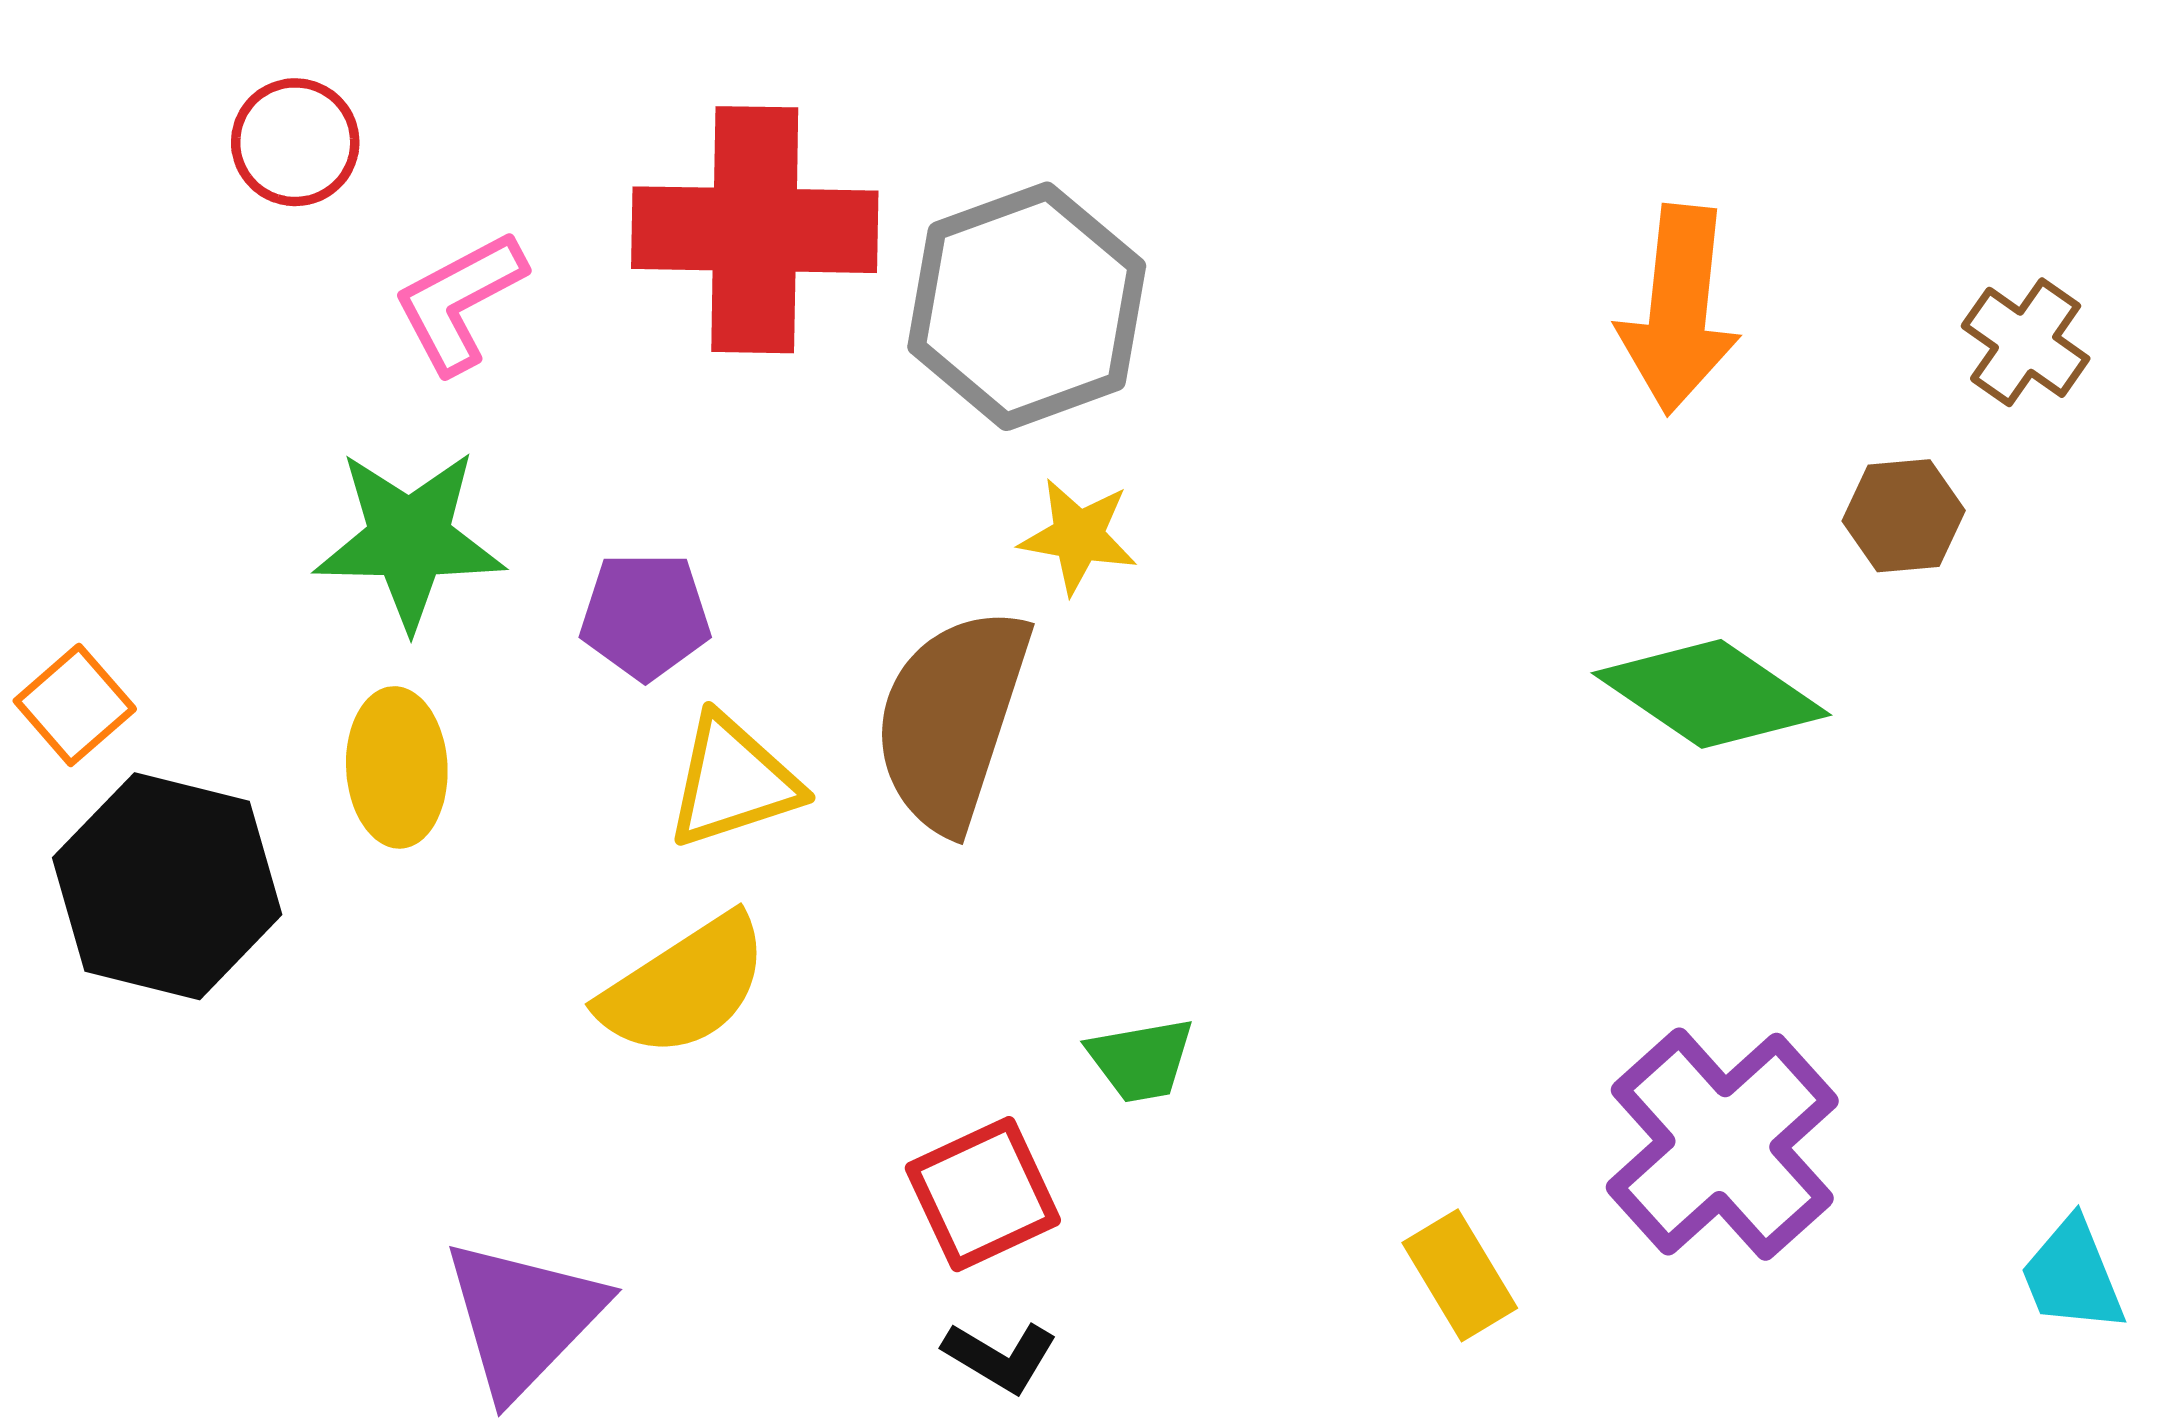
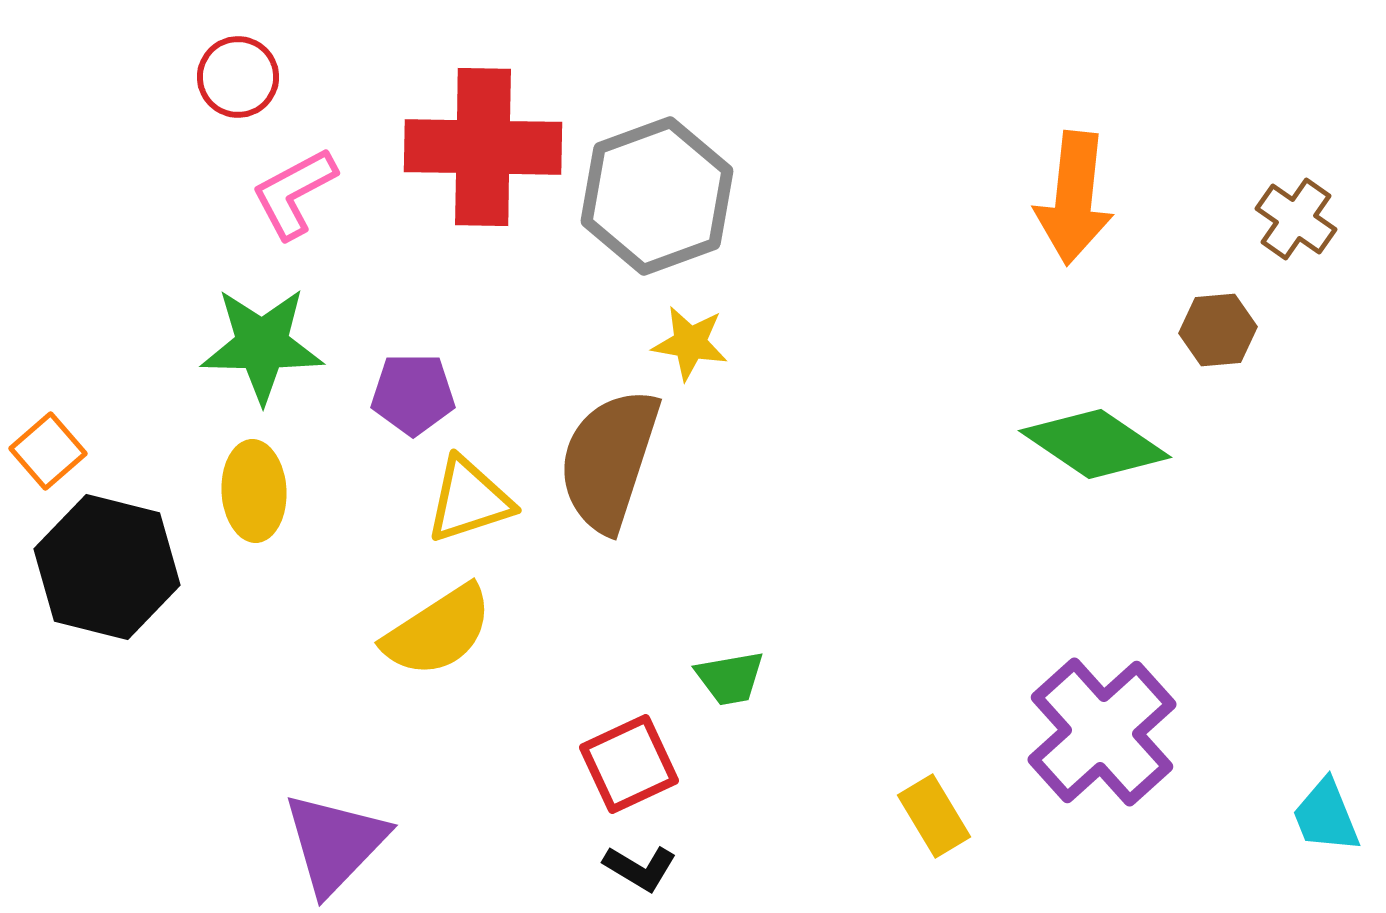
red circle: (295, 142) -> (238, 77), moved

